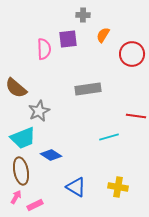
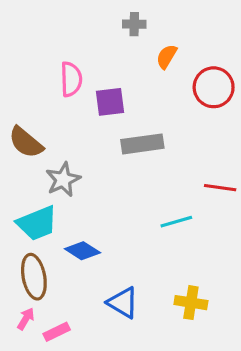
purple square: (68, 39) -> (110, 102), moved

